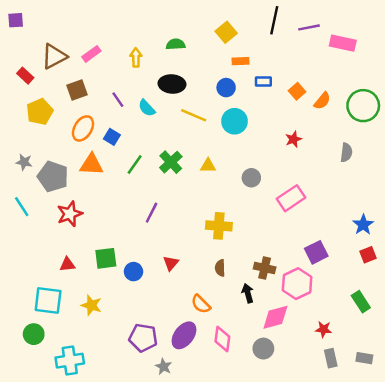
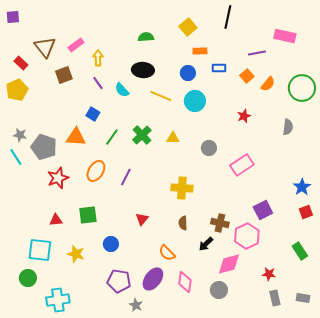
purple line: (309, 27) -> (257, 53), moved
brown triangle: (54, 56) -> (45, 47), turned -40
yellow arrow: (136, 58) -> (98, 58), moved
yellow pentagon: (40, 112) -> (17, 90), moved
orange ellipse: (83, 128) -> (96, 171), moved
cyan line: (22, 207) -> (16, 157), moved
blue circle: (133, 272) -> (111, 244), moved
black arrow: (248, 293) -> (206, 244), turned -119

